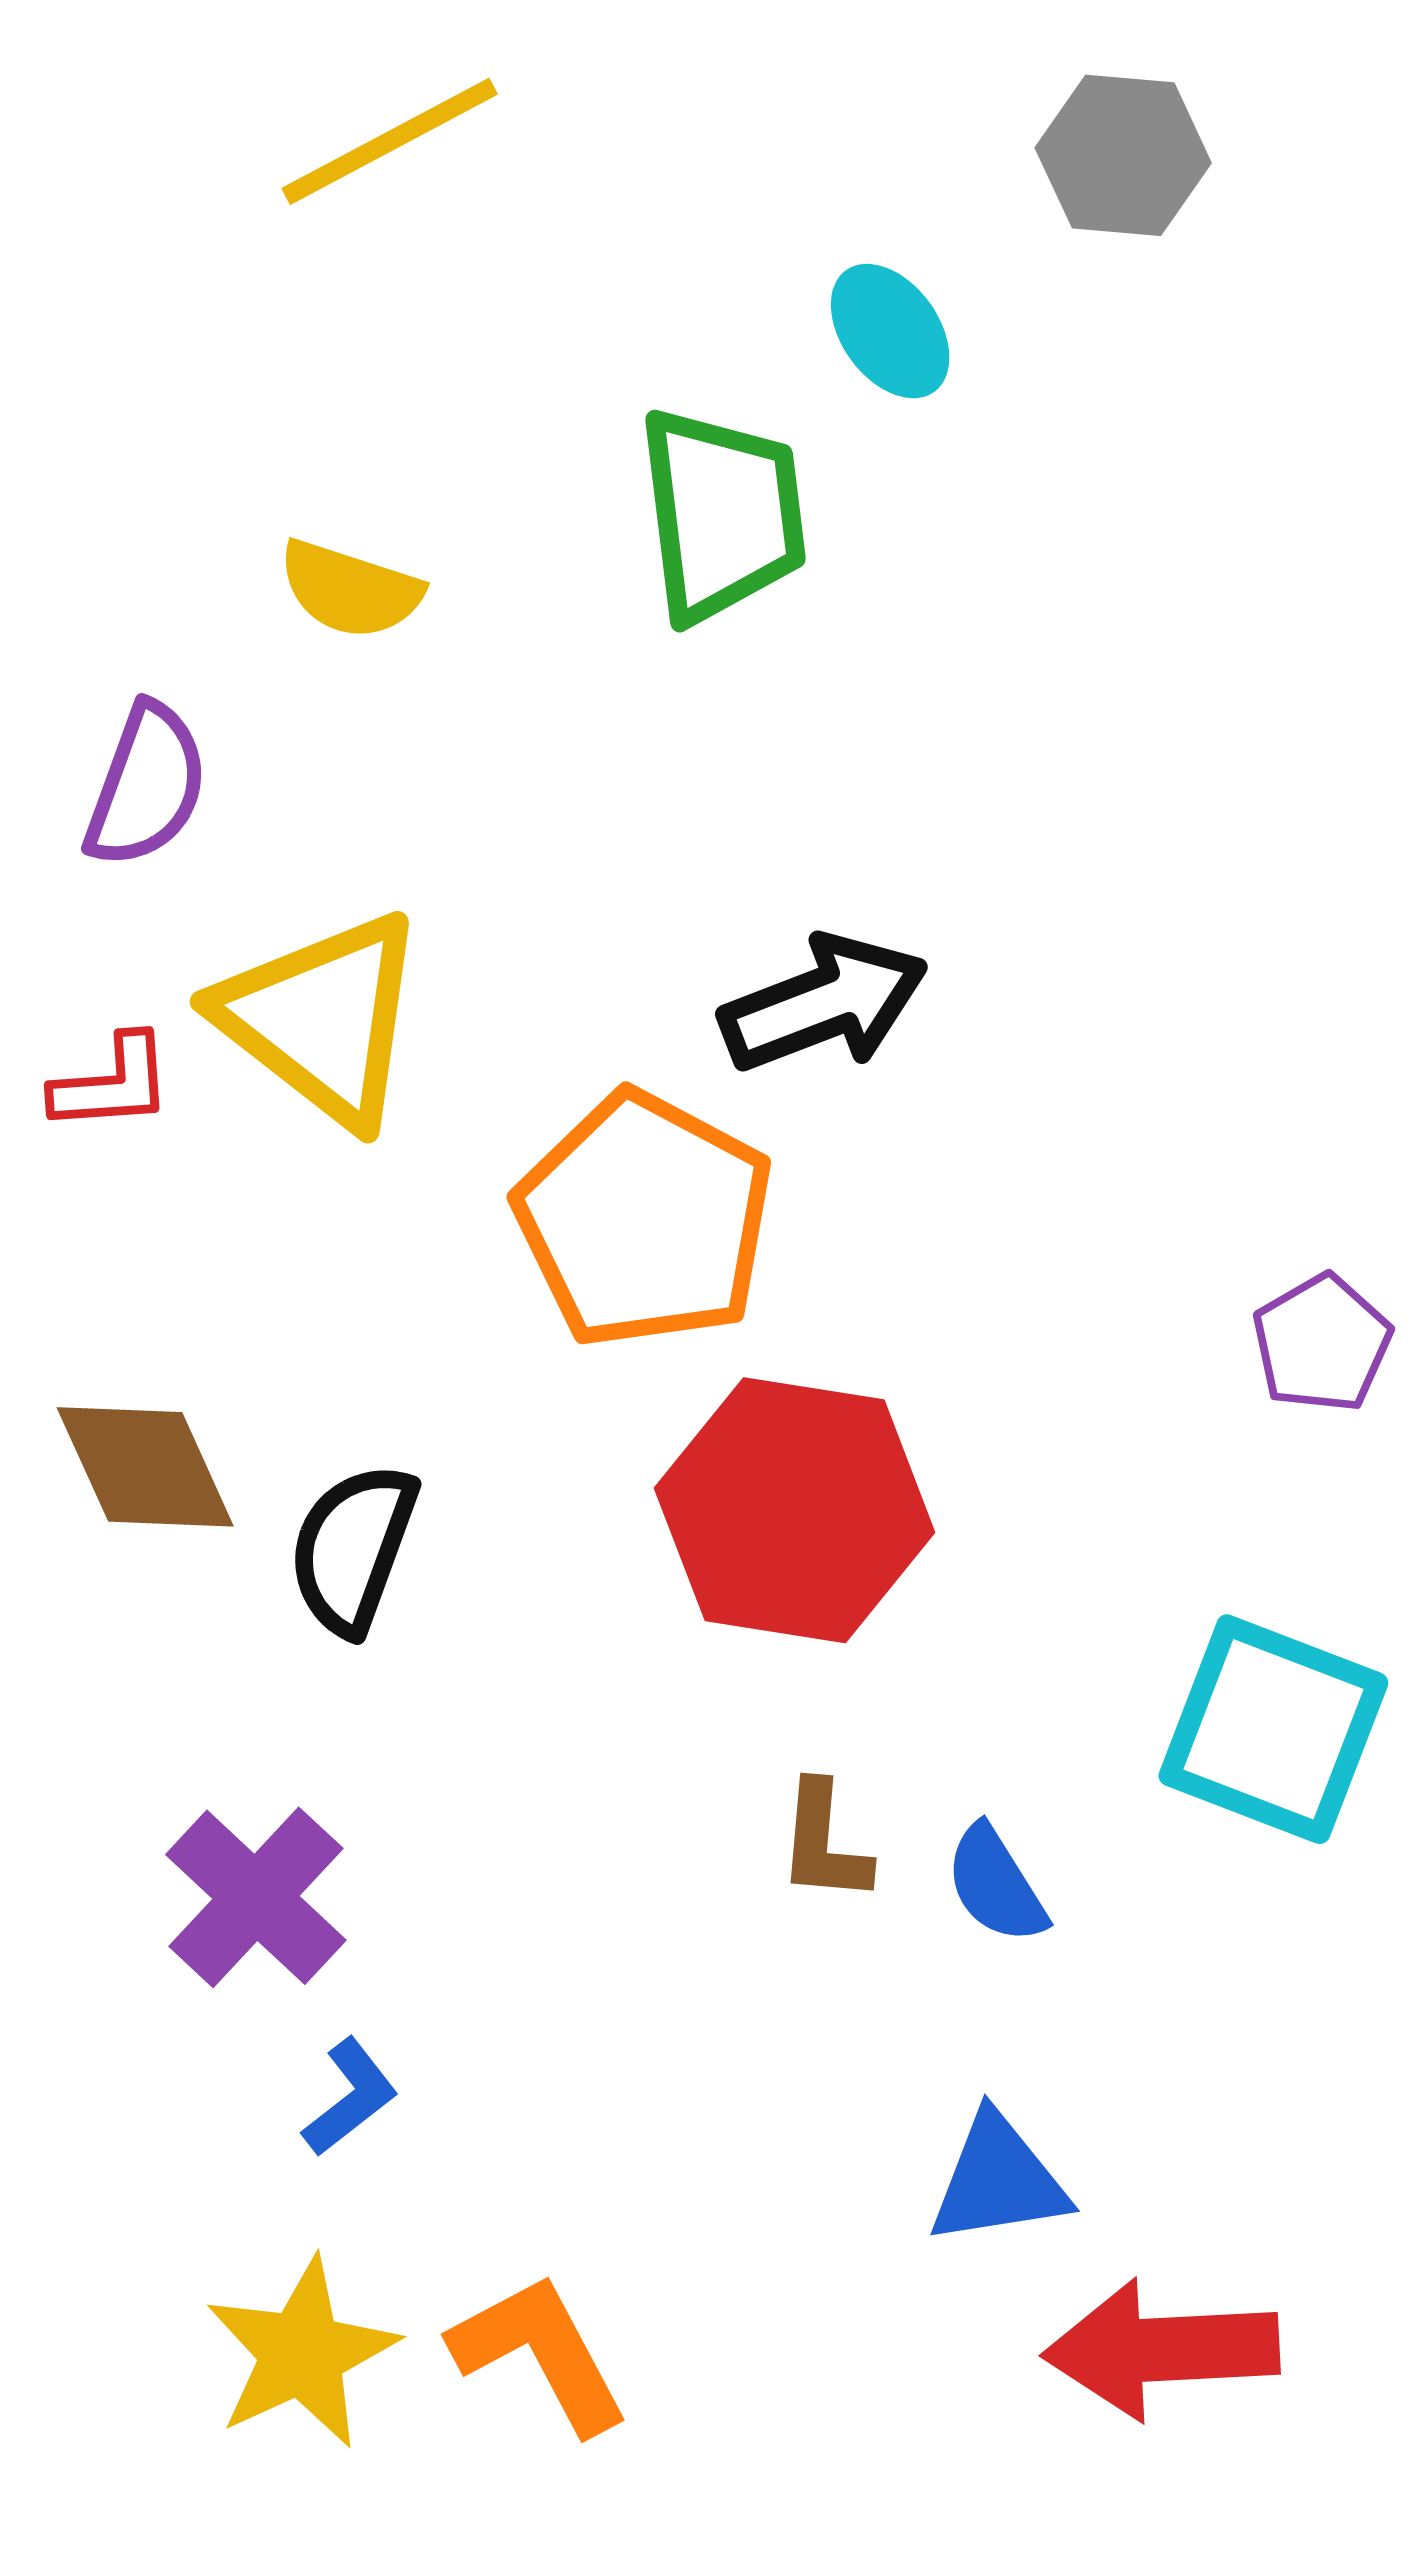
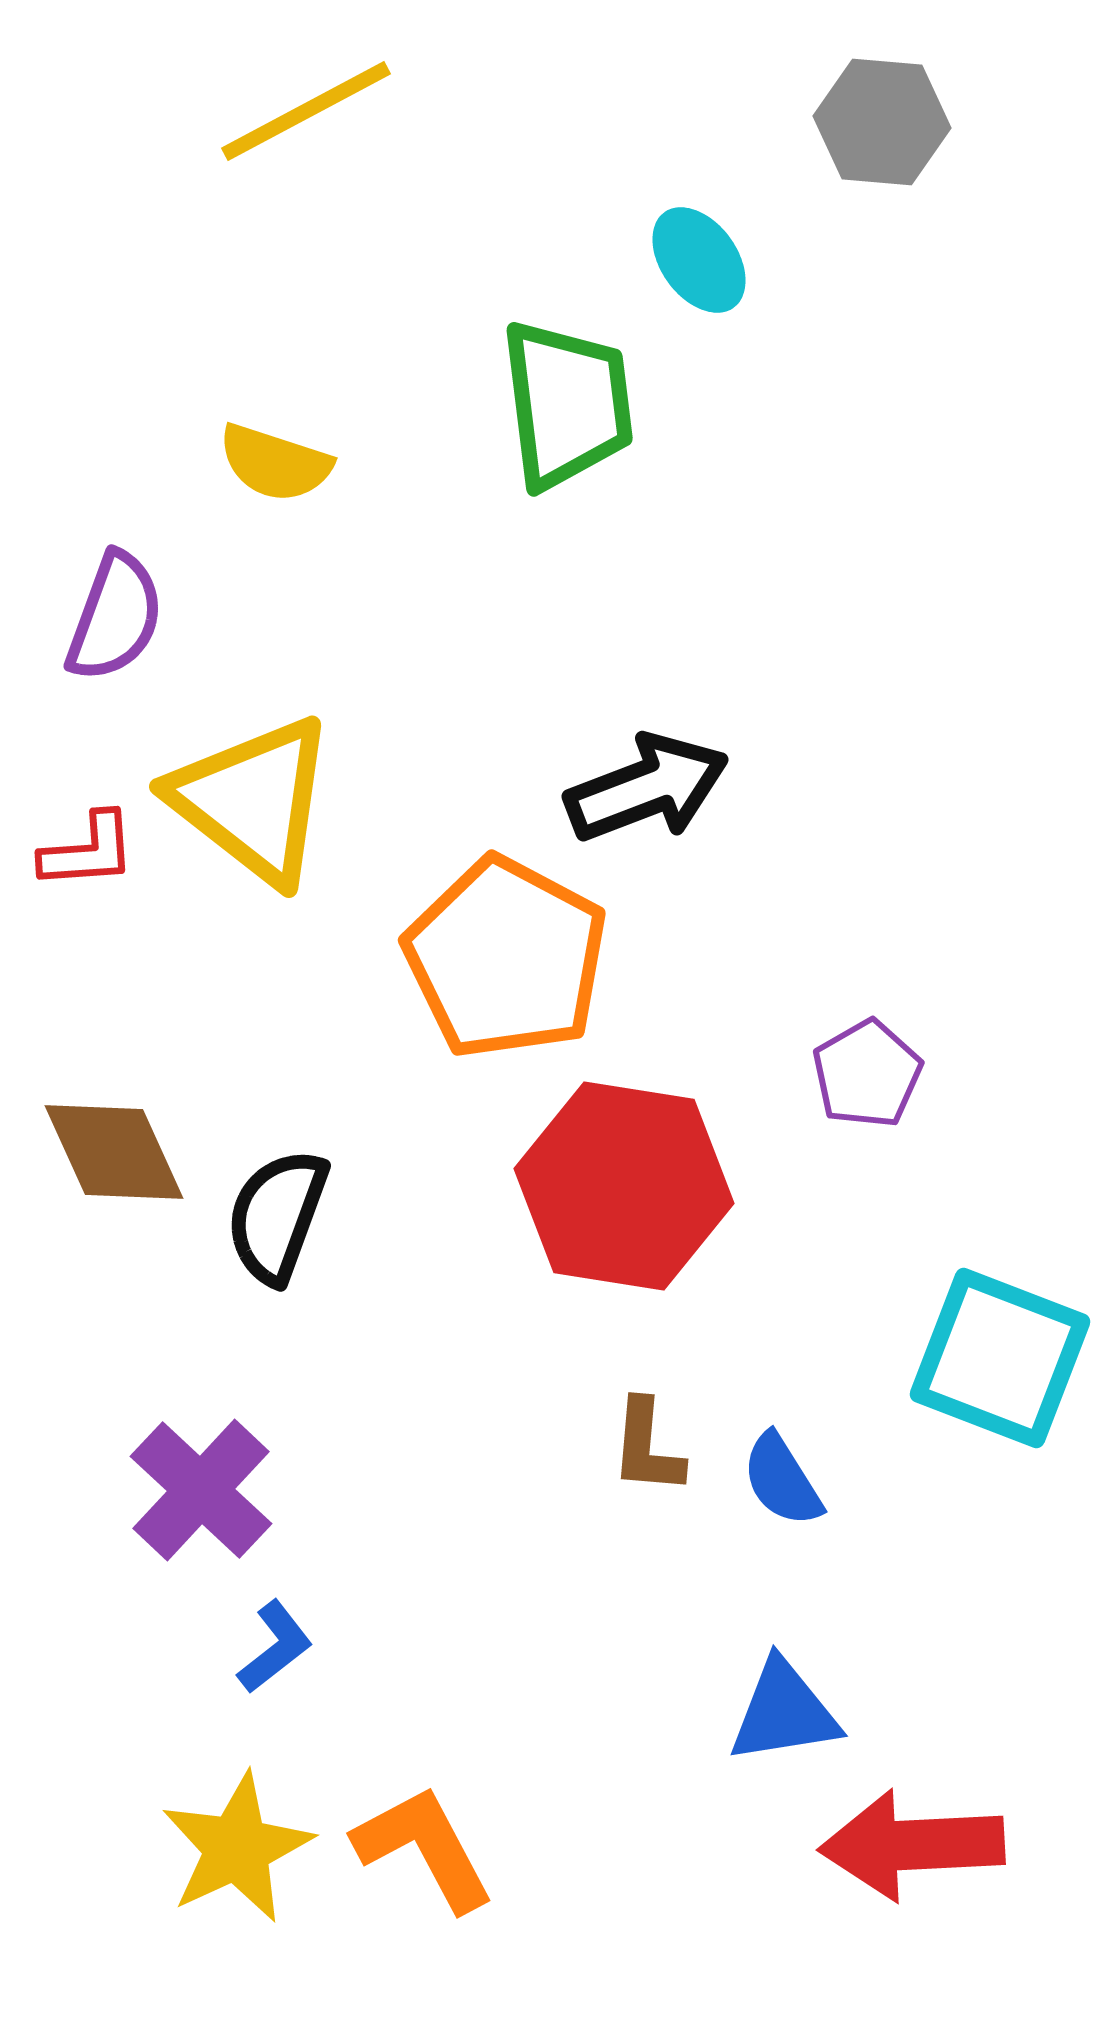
purple pentagon: (1322, 1343) -> (867, 1074), moved

